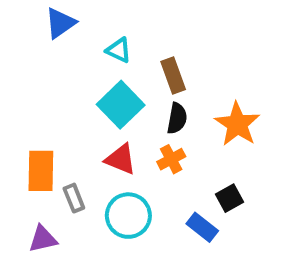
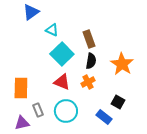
cyan triangle: (119, 50) -> (52, 30), moved
gray rectangle: (74, 198) -> (38, 110), moved
black square: (230, 198) -> (118, 102), turned -32

